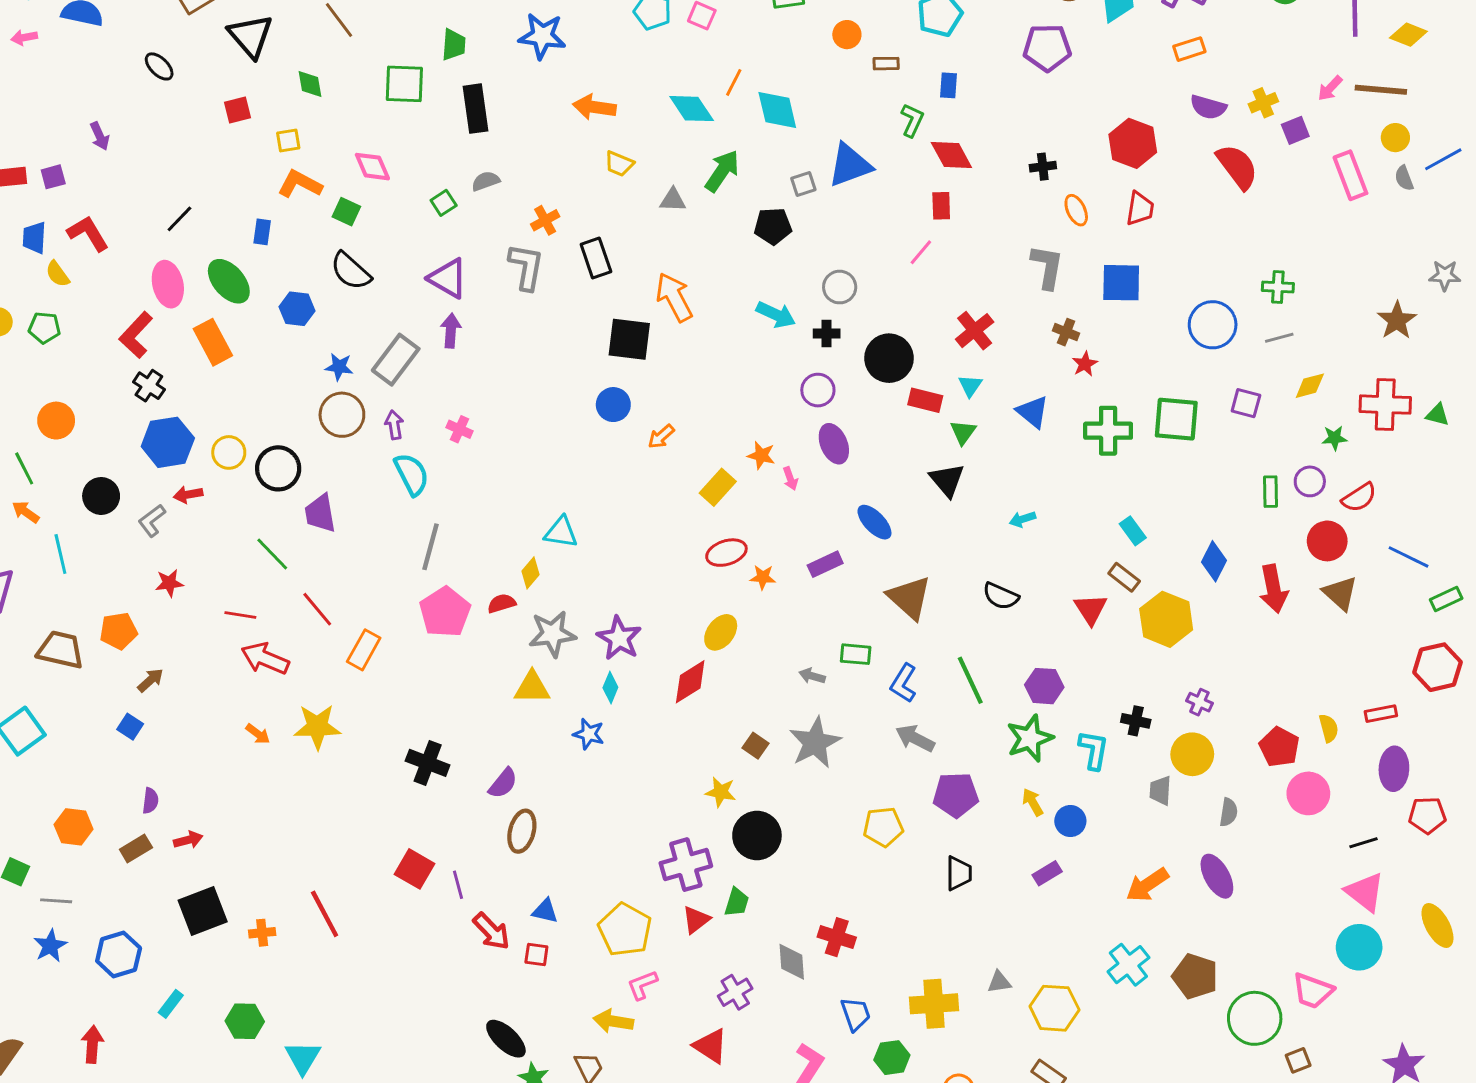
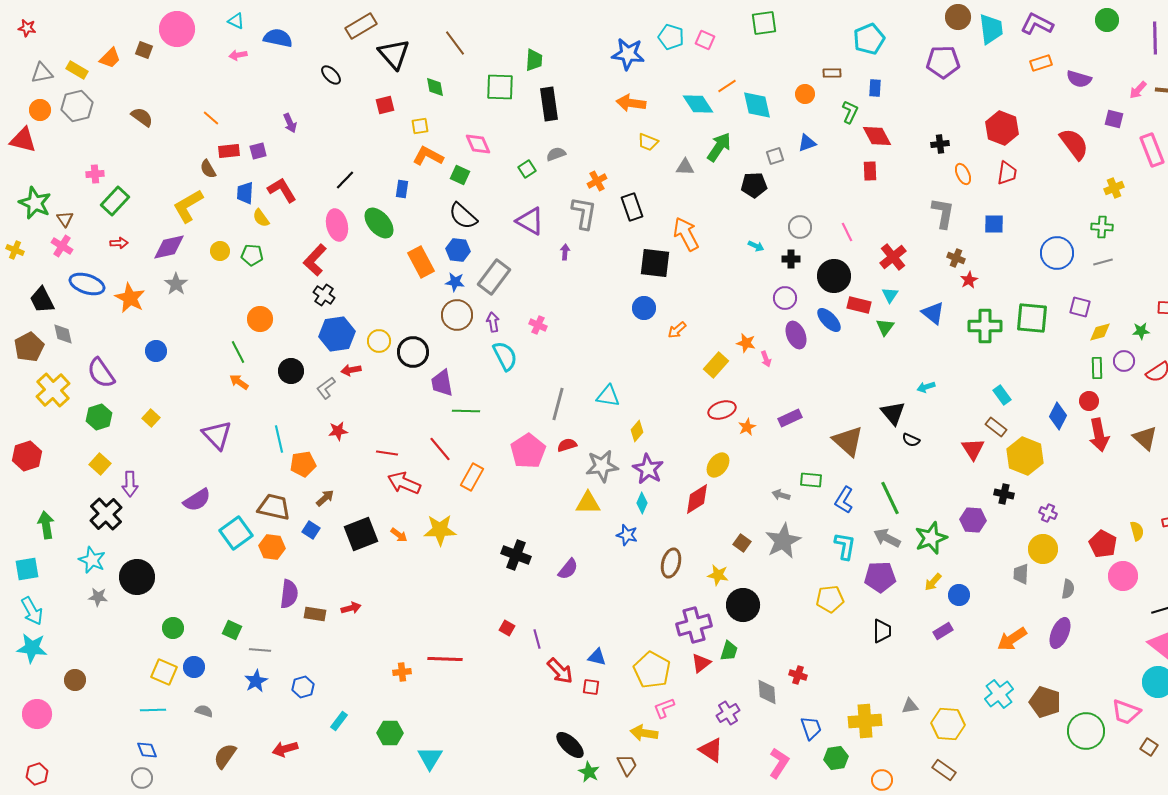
orange circle: (847, 35) -> (805, 94), moved
blue star: (542, 36) -> (628, 54), moved
orange line: (734, 82) -> (727, 86), turned 30
yellow cross: (1263, 103) -> (1114, 188), moved
purple semicircle: (1208, 107) -> (1079, 79), moved
purple square: (1295, 130) -> (1114, 119), turned 36
blue triangle: (850, 165) -> (807, 143), size x0.6
pink line: (921, 252) -> (847, 232), moved, turned -66
blue square: (1121, 283) -> (994, 224), size x0.7
blue hexagon: (297, 309) -> (458, 250), moved
cyan arrow: (776, 315) -> (756, 246), size x0.6
purple arrow: (451, 331) -> (565, 252), moved, size x0.7
orange rectangle: (213, 342) -> (421, 262), moved
yellow diamond: (1310, 386) -> (1100, 332), moved
black triangle: (947, 480) -> (893, 413), moved
blue ellipse: (874, 522) -> (829, 320), moved
red circle: (1327, 541) -> (1089, 401), moved, size x0.7
gray line: (430, 547) -> (558, 404), moved
cyan line: (60, 554) -> (279, 439), moved
green line: (272, 554) -> (466, 411), moved, turned -44
yellow diamond: (531, 573) -> (637, 431), moved
orange star: (763, 577) -> (747, 427), turned -30
black semicircle: (1001, 596) -> (911, 440), size x0.7
brown trapezoid: (60, 650) -> (274, 507), moved
purple hexagon: (1044, 686) -> (973, 520), moved
black cross: (1136, 721) -> (1004, 494), moved
gray arrow: (915, 738) -> (887, 538), moved
cyan L-shape: (1094, 750) -> (845, 546), moved
purple semicircle: (150, 801) -> (289, 594), moved, size x1.6
yellow arrow: (1033, 802) -> (933, 582), turned -108
orange hexagon: (74, 827) -> (272, 547), moved
brown ellipse: (522, 831) -> (671, 563), moved
brown rectangle: (136, 849) -> (315, 614), turned 40
red square: (415, 869) -> (507, 628), size x0.6
purple ellipse: (1217, 876) -> (1060, 633), turned 52
black square: (203, 911) -> (361, 534), moved
red line: (325, 914) -> (445, 659), turned -60
red cross: (837, 937) -> (798, 675), size x0.7
blue hexagon: (119, 954) -> (303, 687), size x0.7
red arrow: (92, 1044) -> (285, 749), turned -110
brown square: (1298, 1060) -> (1149, 747), moved, turned -36

